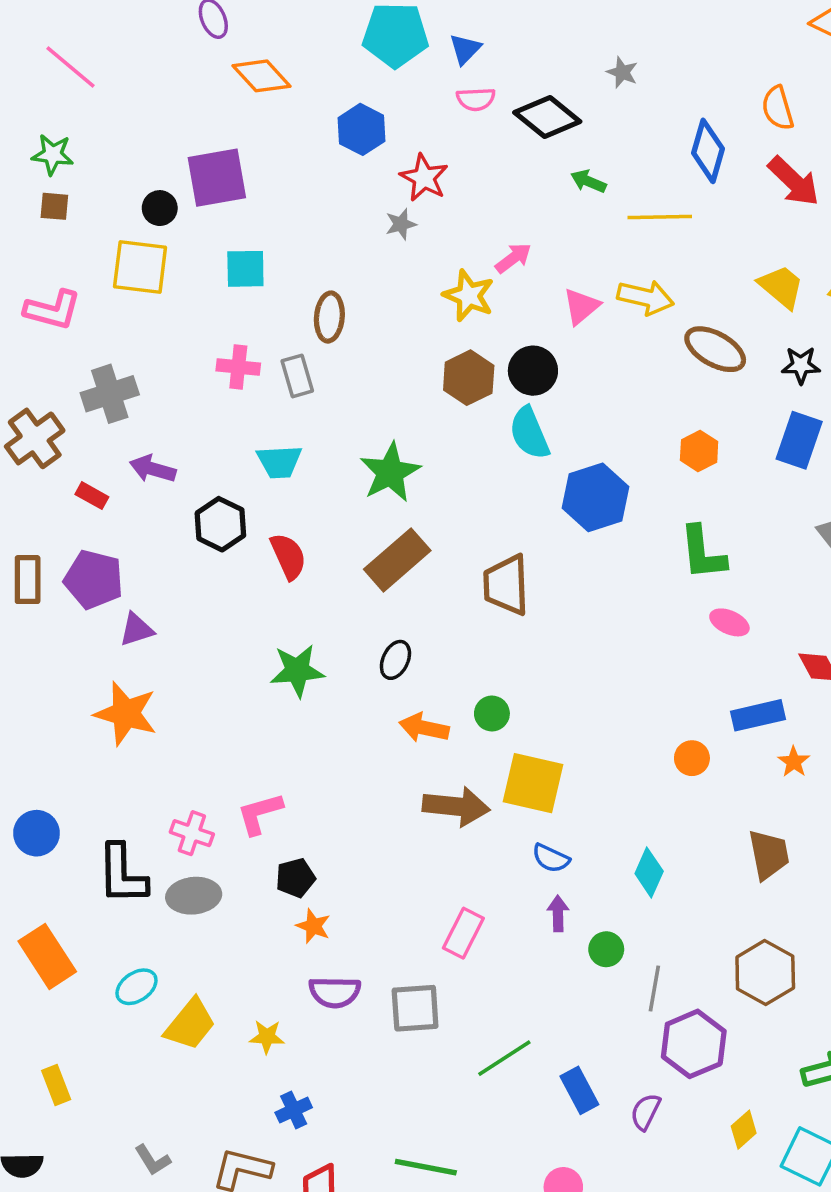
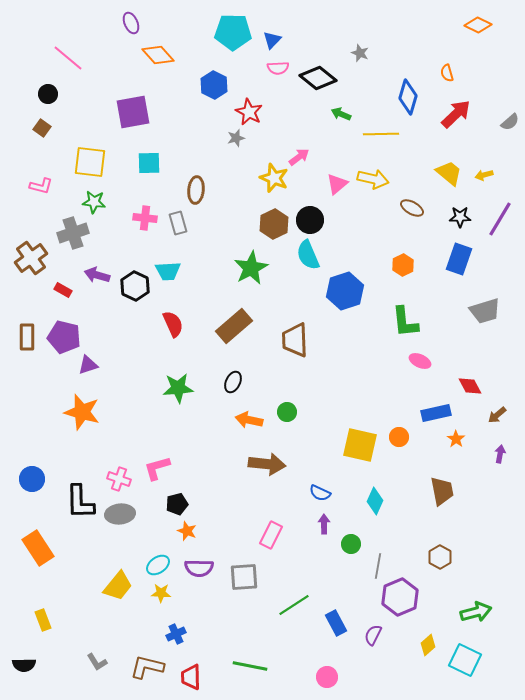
pink line: (70, 67) -> (68, 58), moved
orange semicircle: (778, 108) -> (447, 73), size x0.7
green star: (53, 154) -> (94, 202), moved
red arrow: (794, 181) -> (456, 114), turned -88
brown square: (54, 206) -> (42, 128), turned 30
black circle: (160, 208) -> (48, 94), moved
pink L-shape: (53, 310) -> (41, 186), size x0.7
brown ellipse: (715, 349) -> (412, 208), size x0.7
green star: (390, 472) -> (251, 268), moved
black hexagon: (220, 524) -> (135, 286), moved
yellow square: (533, 783) -> (360, 445), moved
brown hexagon: (765, 972) -> (440, 557), size x0.7
cyan ellipse: (136, 987) -> (158, 565), moved

